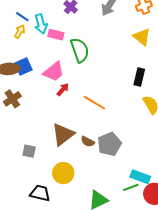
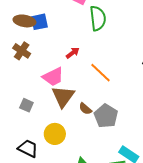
pink trapezoid: (54, 72) -> (53, 77), moved
brown cross: (12, 99) -> (22, 51), turned -36
brown triangle: (63, 134) -> (63, 96), turned -30
gray pentagon: (109, 144) -> (106, 116), turned -30

